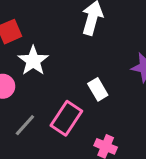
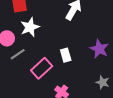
gray line: (25, 125) -> (18, 54), moved

